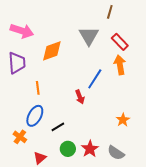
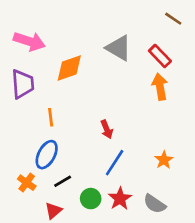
brown line: (110, 12) -> (173, 19), moved, turned -72
gray triangle: (89, 36) -> (119, 48), turned -30
blue line: (95, 79) -> (115, 163), moved
black line: (58, 127) -> (63, 181), moved

